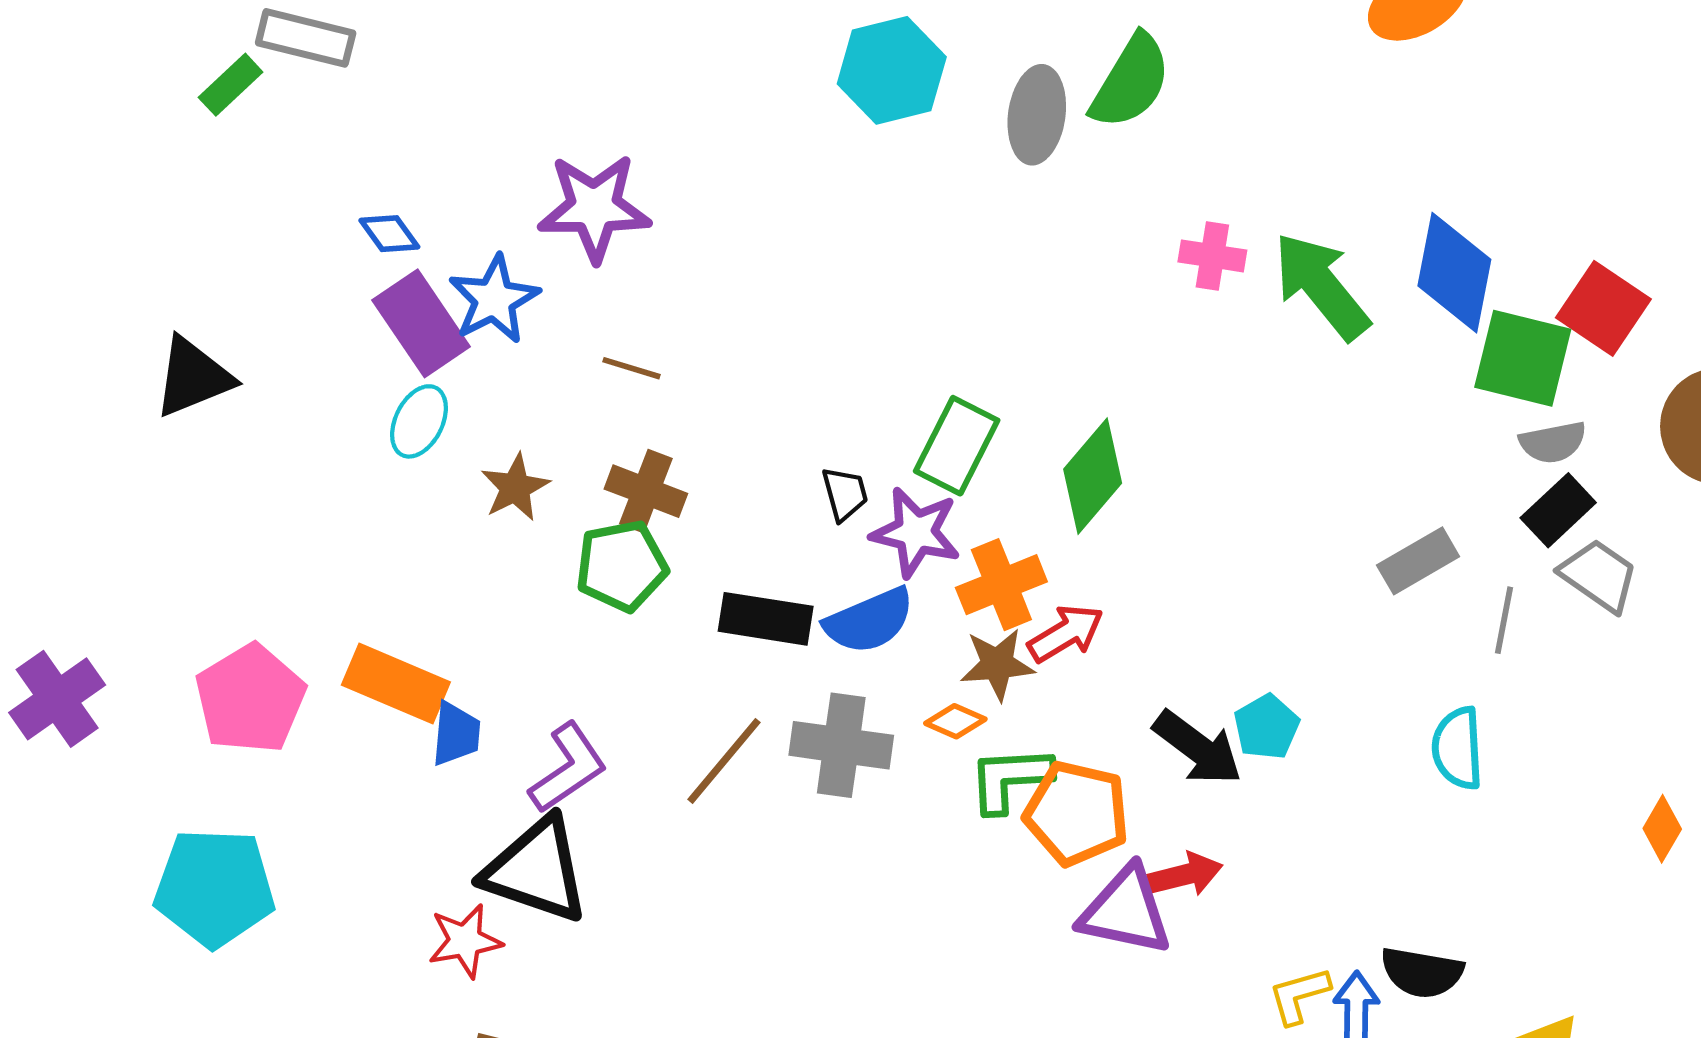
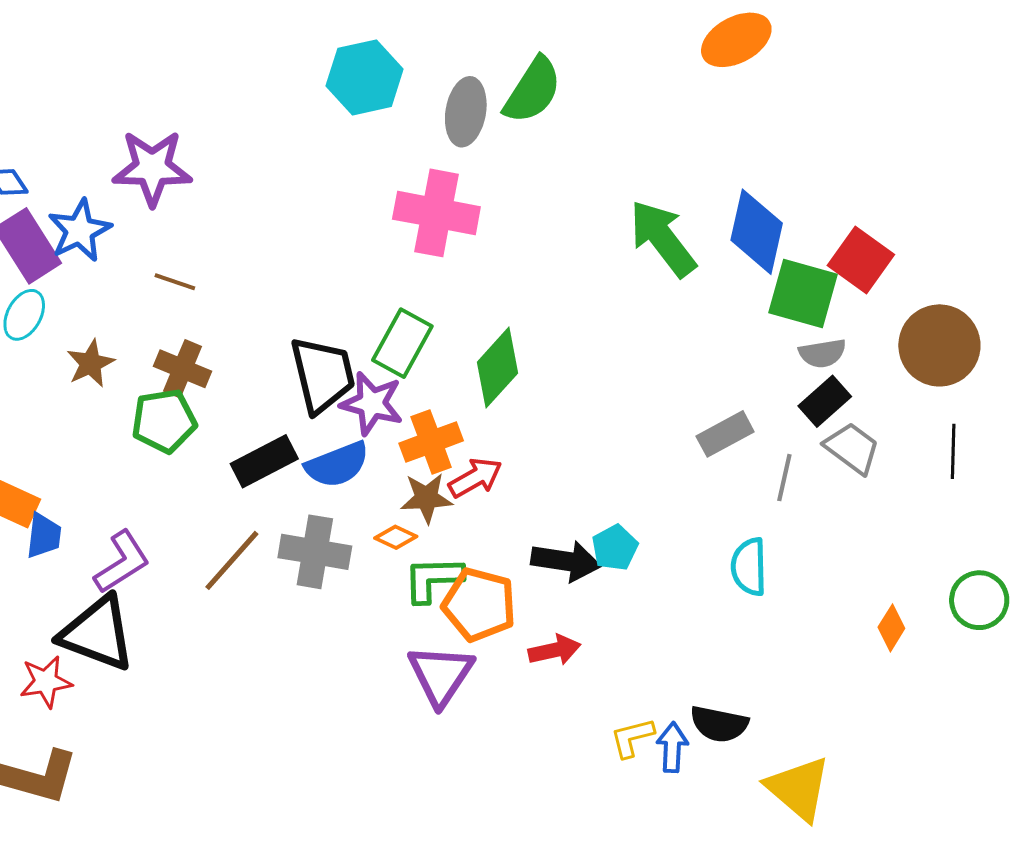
pink cross: (1212, 256) -> (436, 213), moved, size x1.8
black trapezoid: (845, 494) -> (323, 375), size x2.0
black rectangle: (766, 619) -> (264, 461), turned -38
black arrow: (1198, 748) -> (566, 561), turned -30
purple triangle: (1126, 911) -> (441, 675), moved, turned 50

